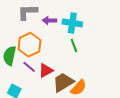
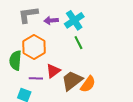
cyan cross: (72, 23) -> (74, 20), turned -36
purple line: (29, 67) -> (36, 78), moved, turned -32

